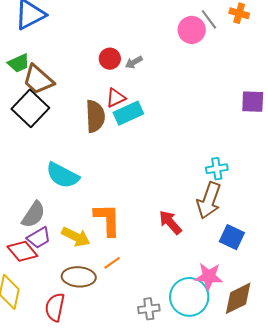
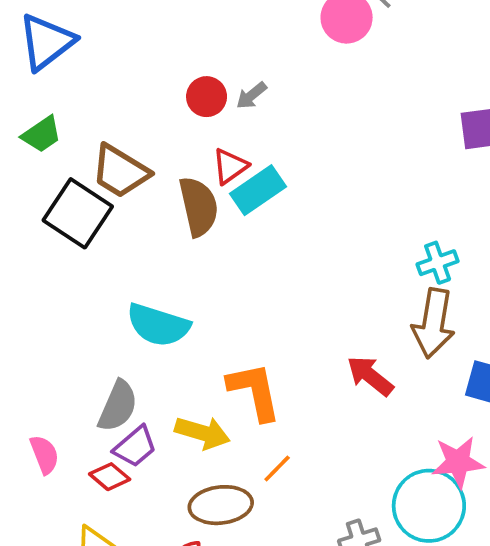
brown trapezoid: (38, 80) -> (120, 171), moved
red diamond: (22, 251) -> (110, 477), size x0.7

